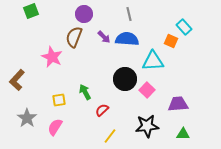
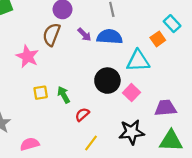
orange square: (171, 41) -> (158, 39), turned 32
yellow square: (59, 100) -> (41, 93), moved
pink semicircle: (55, 127) -> (30, 144), moved, turned 42
green triangle: (183, 134) -> (171, 141), size x1.6

